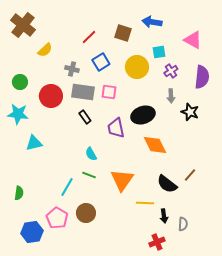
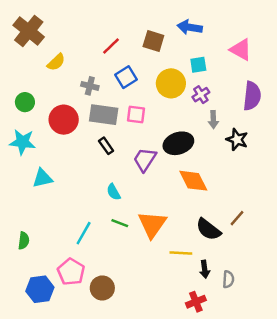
purple cross: (171, 71) -> (201, 95), moved
purple trapezoid: (116, 128) -> (145, 160), turned 45
green line: (89, 175) -> (120, 223), moved
brown circle: (86, 213) -> (102, 288), moved

